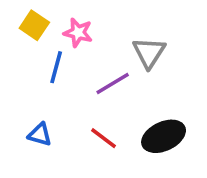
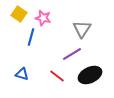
purple line: (113, 84) -> (72, 54), moved

